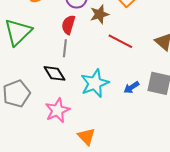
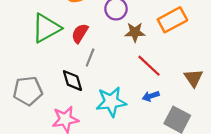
red semicircle: (68, 25) -> (80, 33), moved
blue arrow: (131, 87) -> (151, 96), moved

